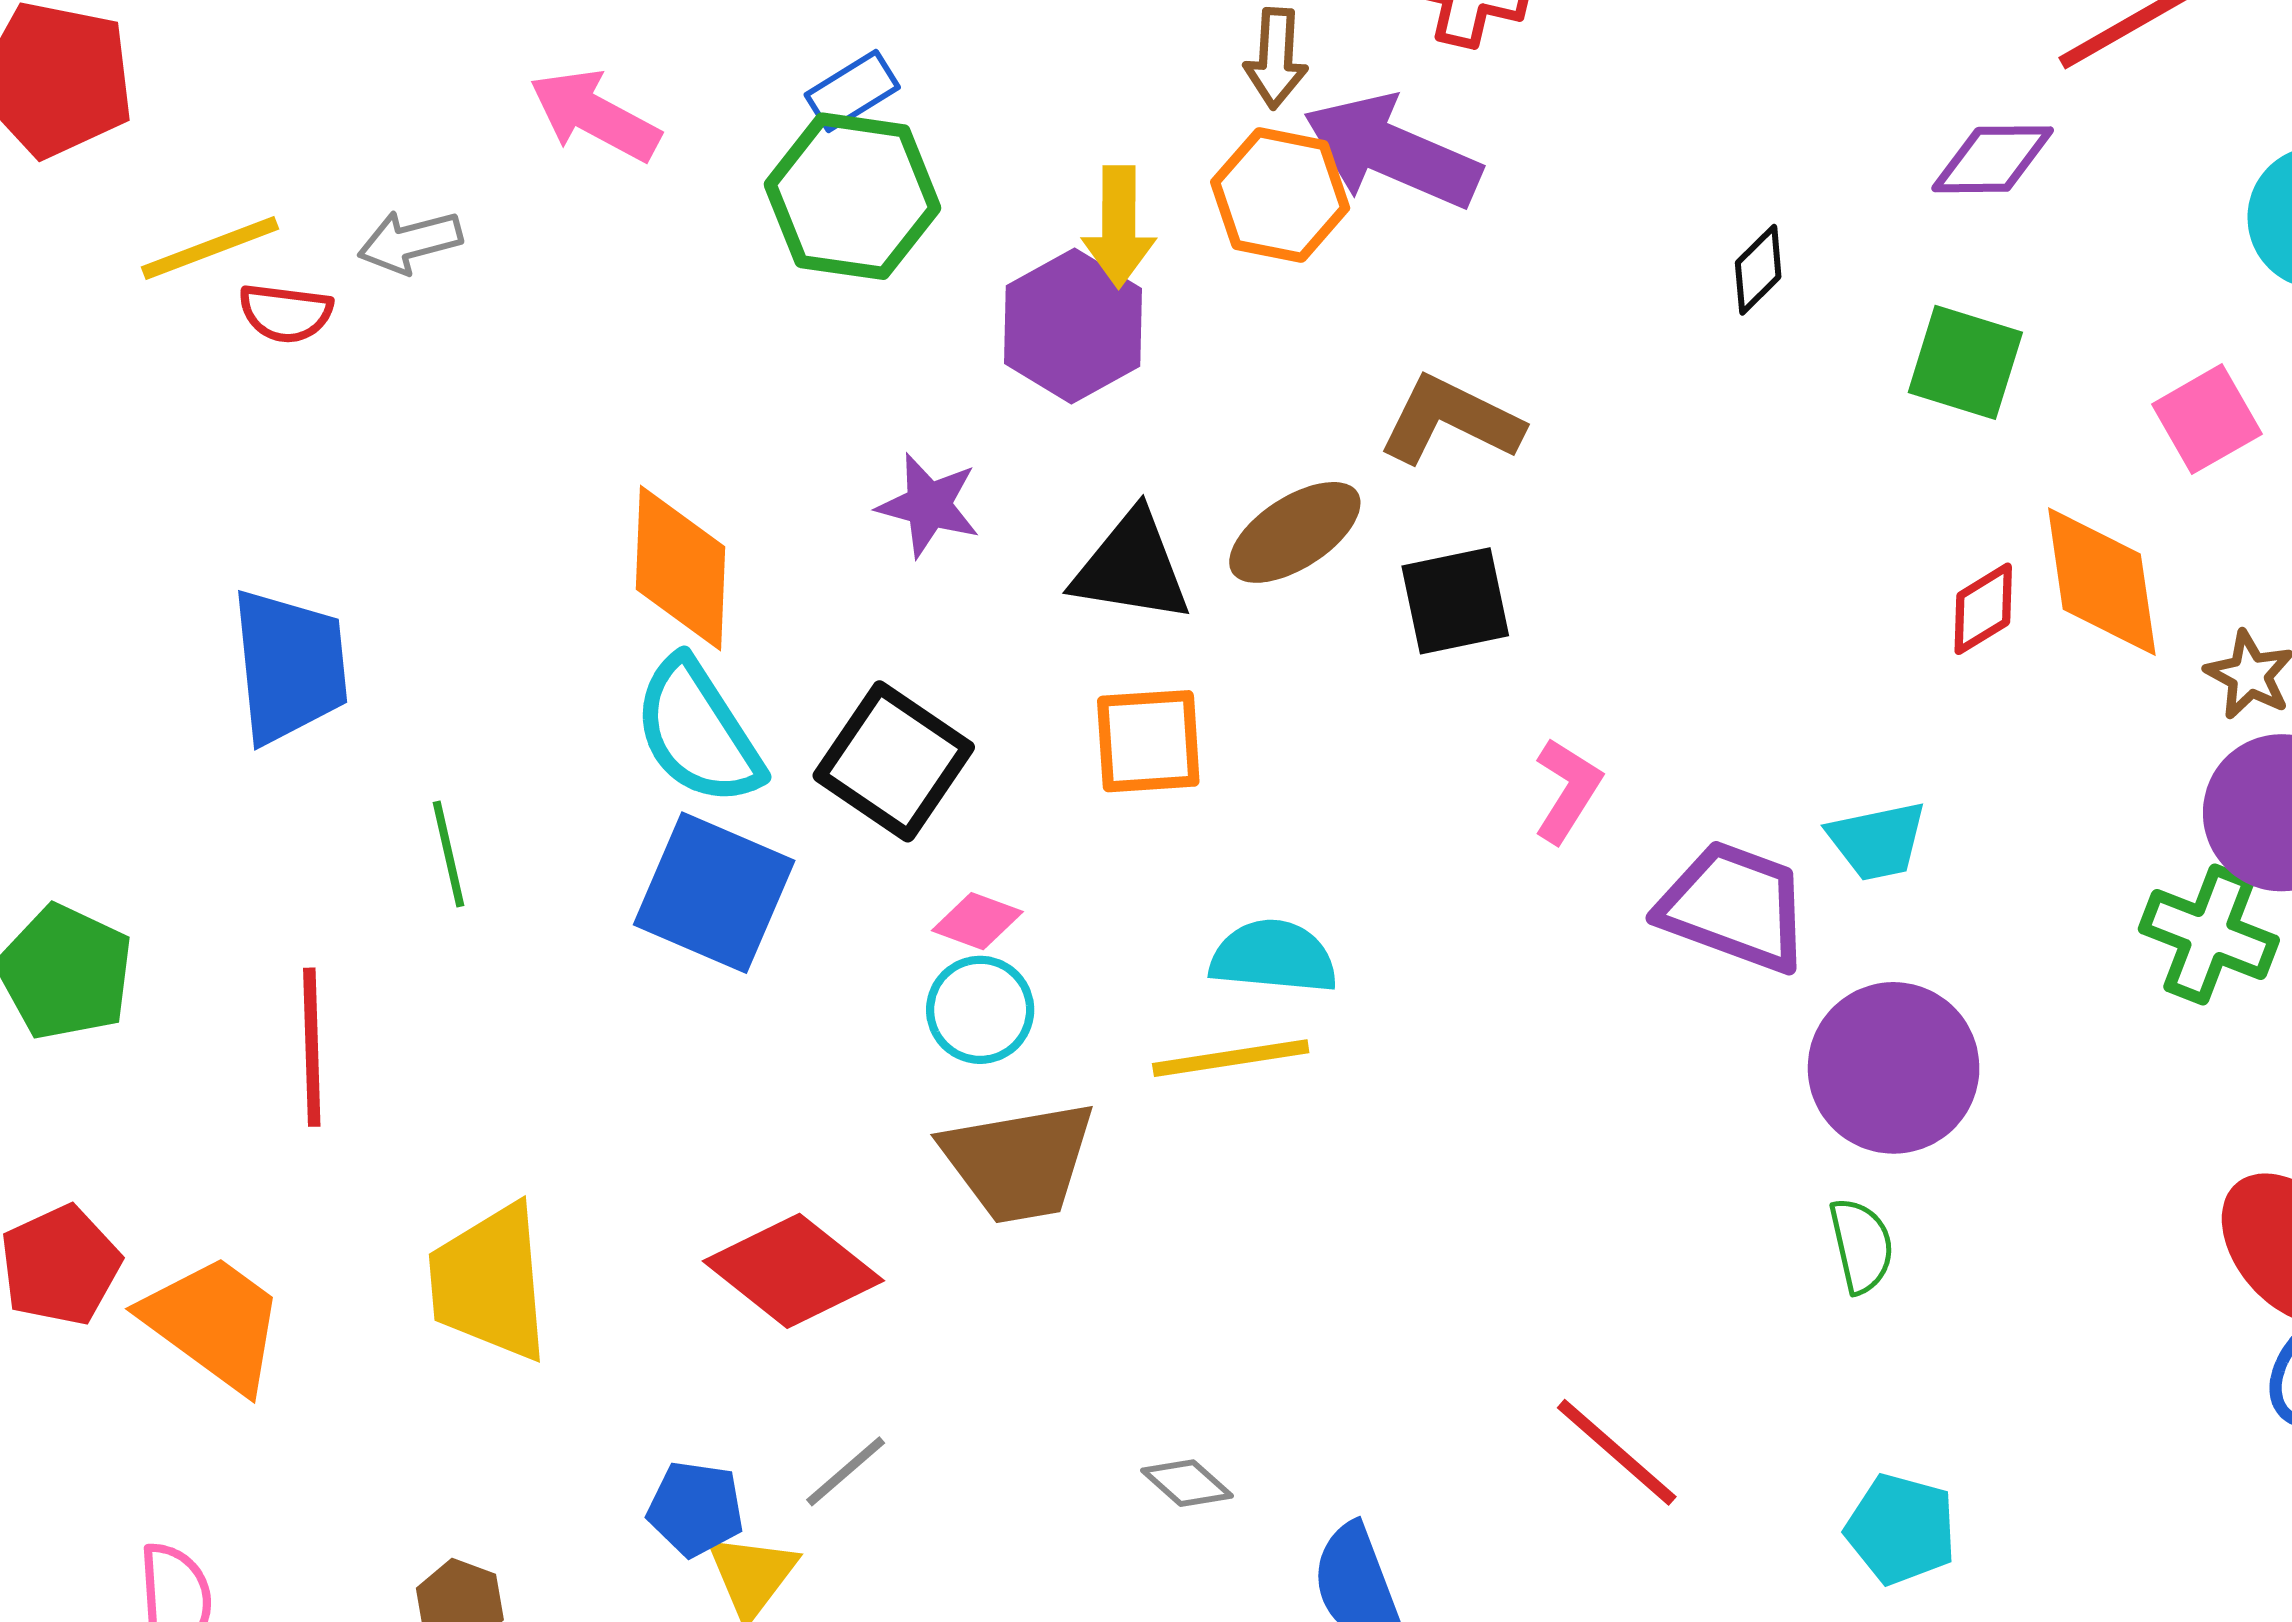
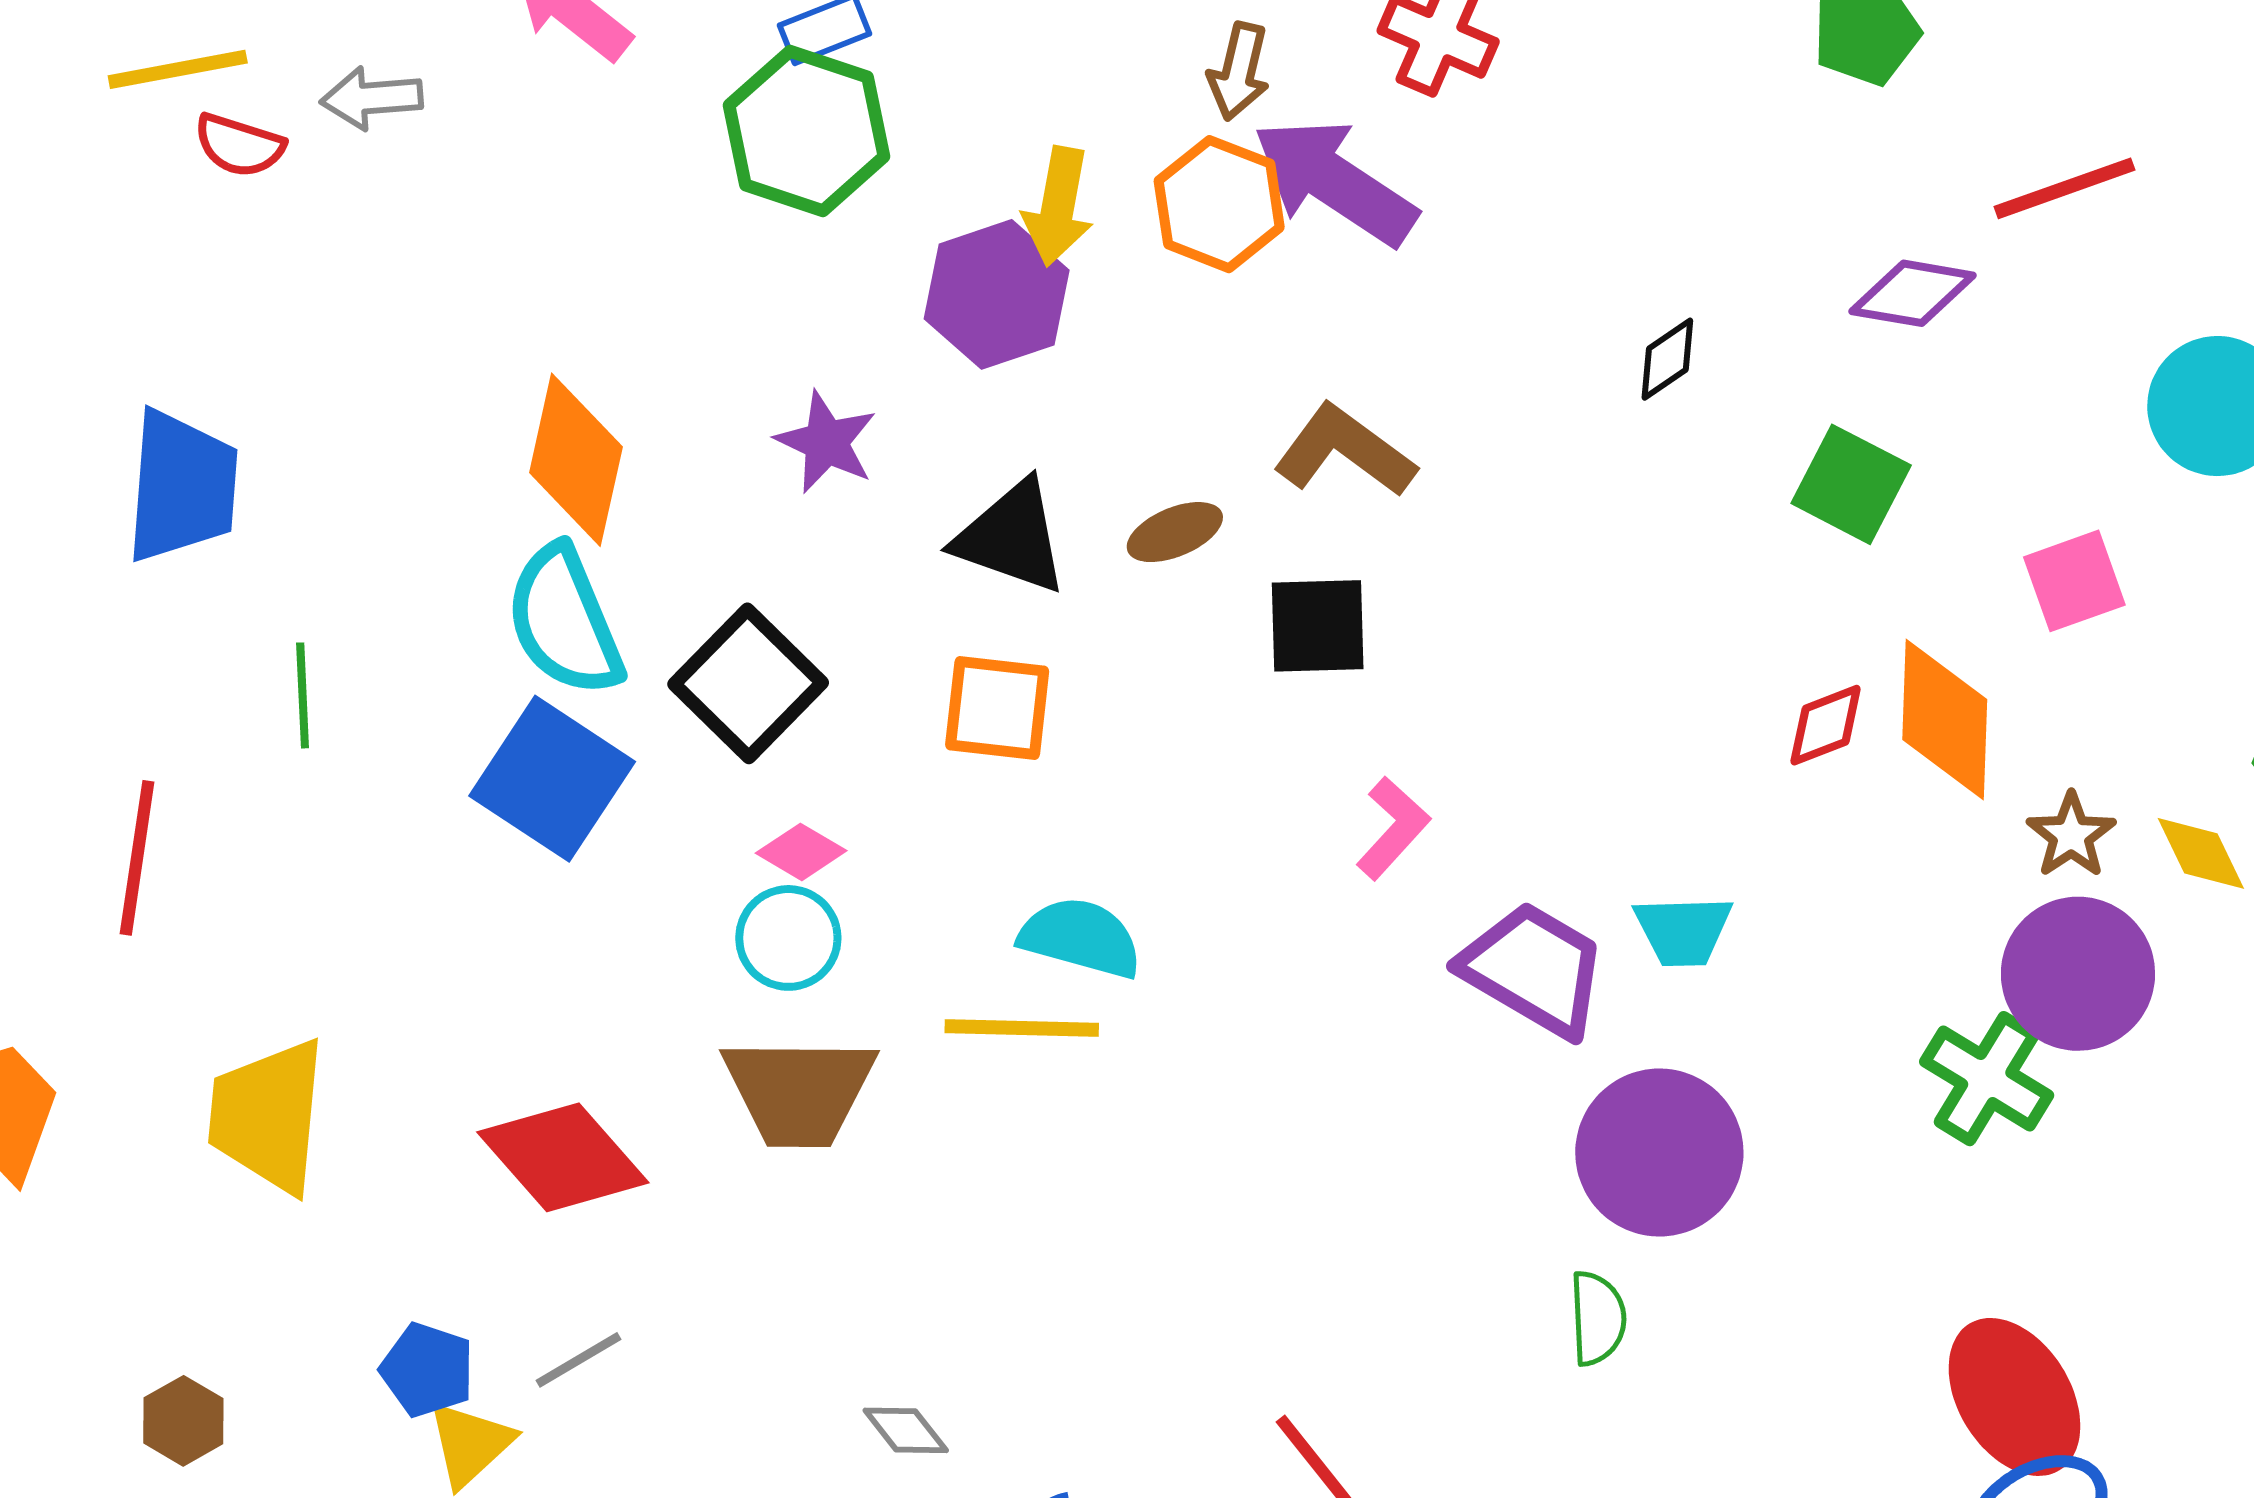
brown ellipse: (1295, 532) -> (1175, 532), size x0.7

